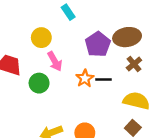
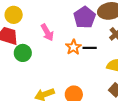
yellow circle: (41, 38) -> (14, 15), moved
green circle: (39, 83) -> (23, 53), moved

